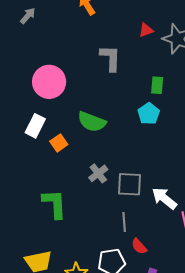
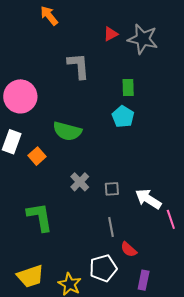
gray square: (129, 184) -> (112, 189), size x0.6

